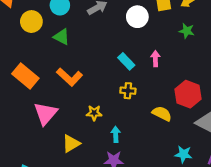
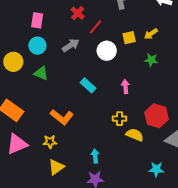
cyan rectangle: (126, 61) -> (88, 85), moved
orange L-shape: (70, 77) -> (62, 117), moved
yellow cross: (128, 91) -> (120, 119), moved
pink triangle: (46, 113) -> (17, 144), moved, turned 30
yellow star: (94, 113) -> (50, 142), moved

